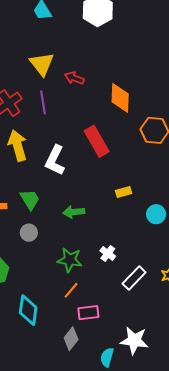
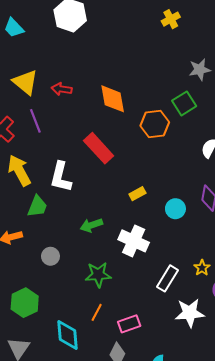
green trapezoid: (30, 200) -> (37, 206), moved, turned 65
white cross: (108, 254) -> (134, 241), moved, size x1.8
orange line: (71, 290) -> (97, 312), moved
white star: (134, 340) -> (190, 313), moved

